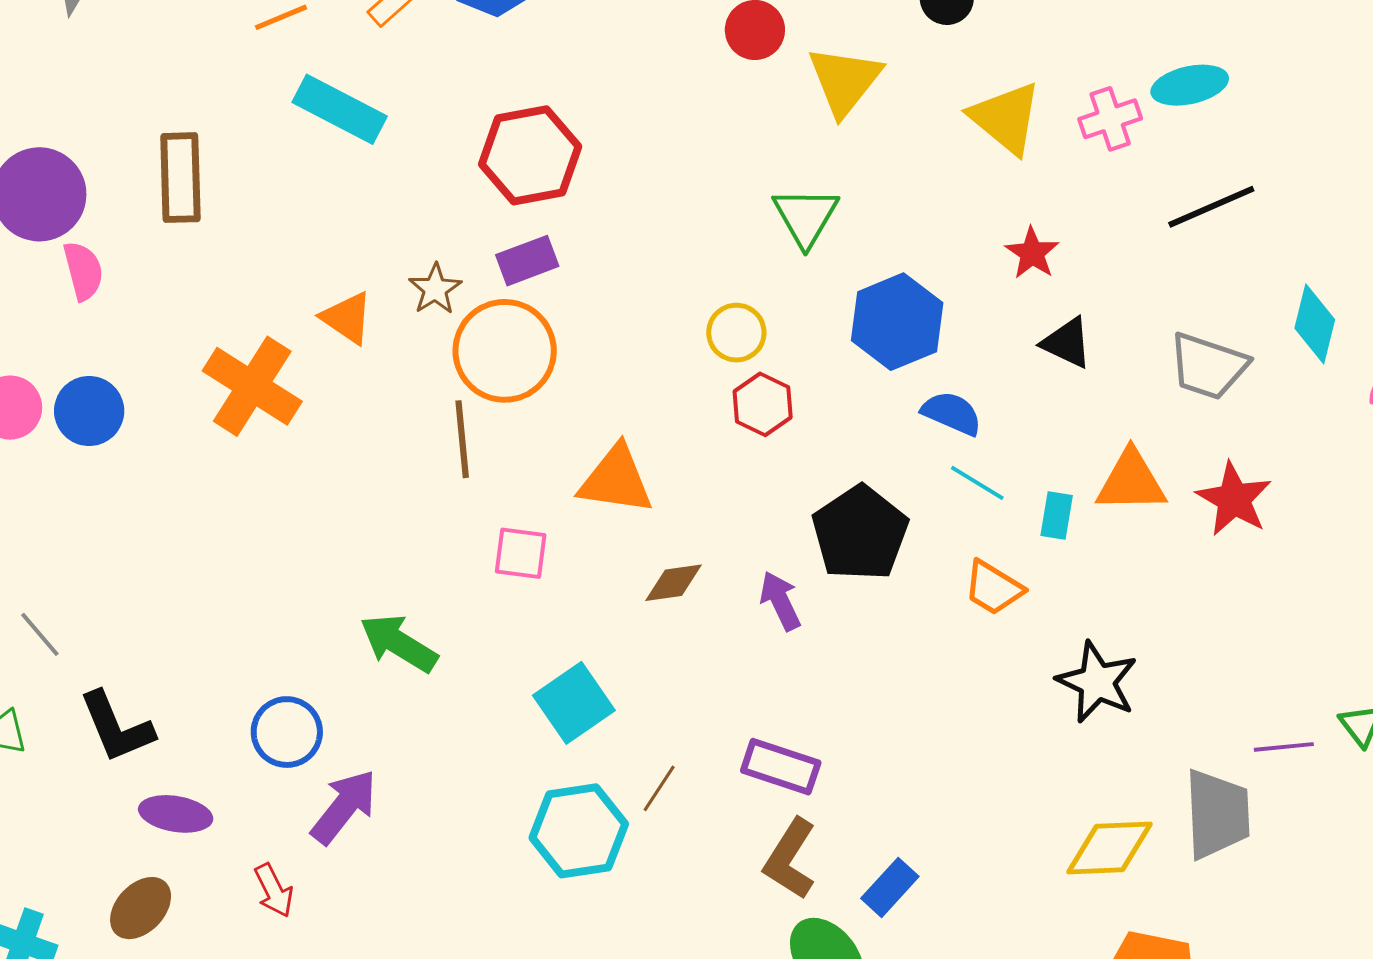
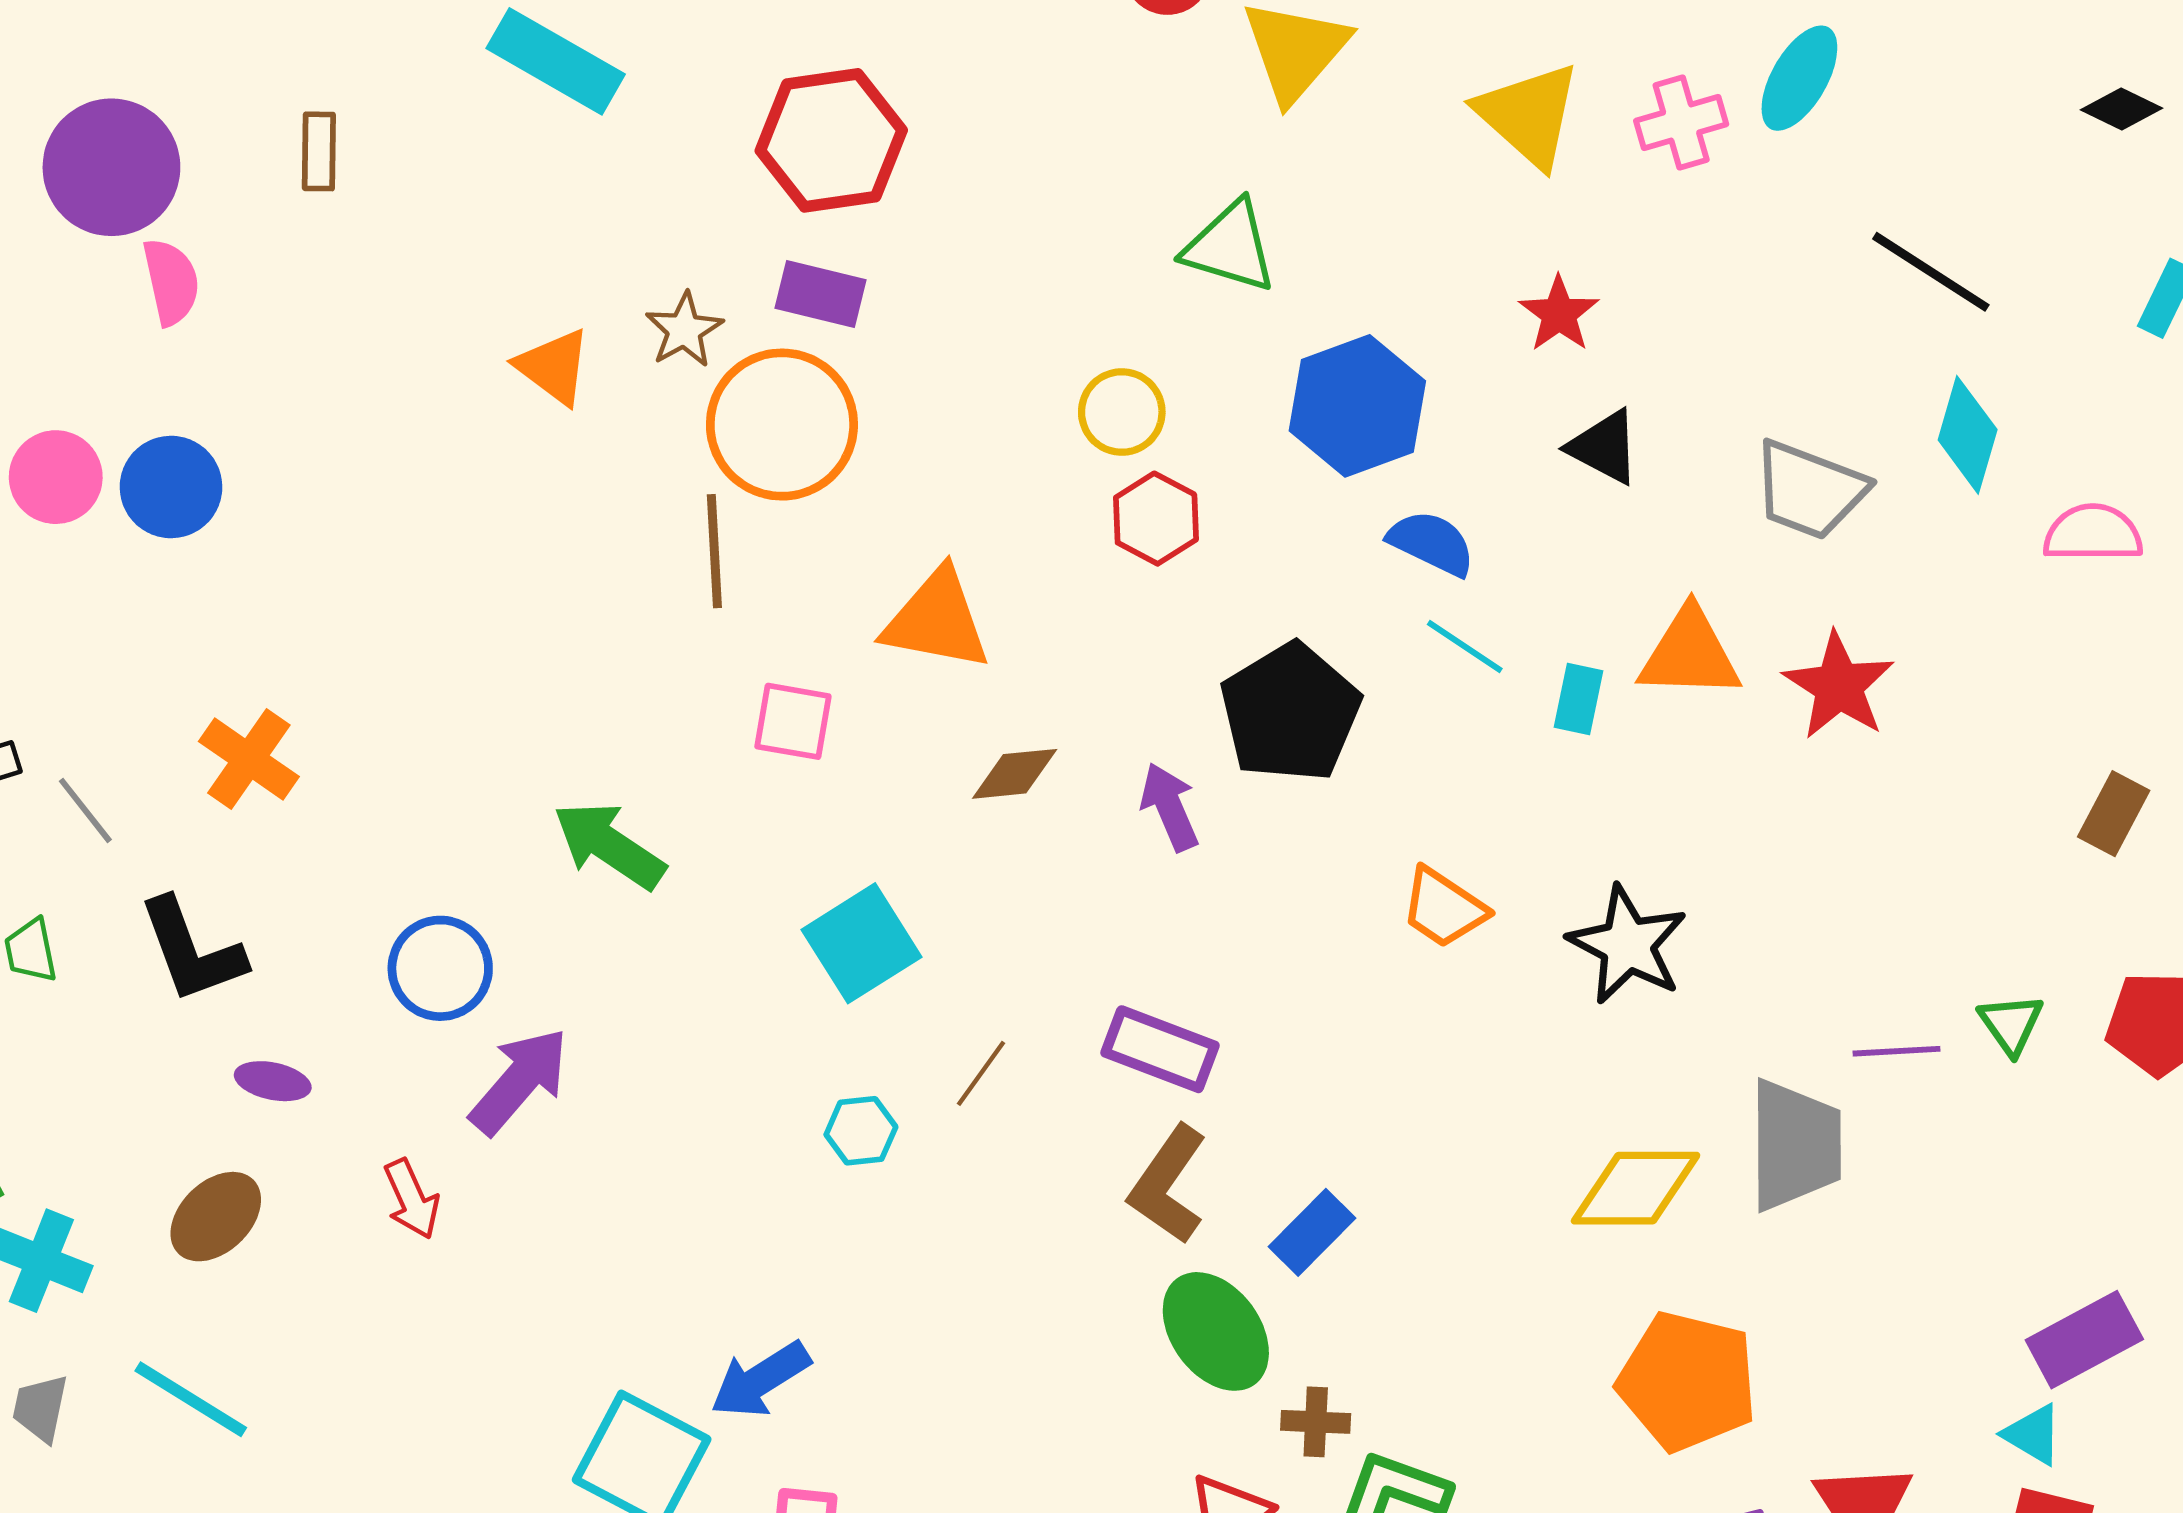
cyan ellipse: (1190, 85) -> (1799, 78), turned -50
brown rectangle: (180, 178) -> (319, 151), size x0.6
black line: (1211, 207) -> (1931, 272), moved, turned 54
green triangle: (806, 217) -> (1230, 247), turned -46
purple rectangle: (527, 261) -> (821, 294), turned 32
orange cross: (252, 386) -> (249, 759), moved, size x0.7
orange trapezoid: (993, 588) -> (1444, 908), moved
purple ellipse: (176, 814) -> (273, 1081), size x0.7
cyan hexagon: (579, 831) -> (861, 1131), size x0.5

